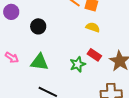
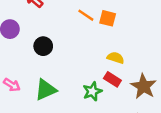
yellow semicircle: (93, 27) -> (116, 58), moved
green triangle: (39, 62) -> (46, 90), turned -30

